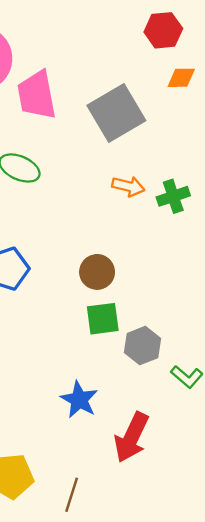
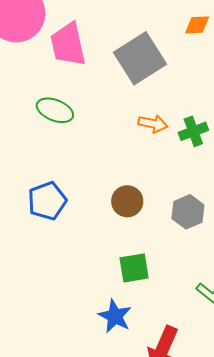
green square: (103, 319) -> (134, 268), moved
gray hexagon: (143, 346) -> (188, 212), moved

